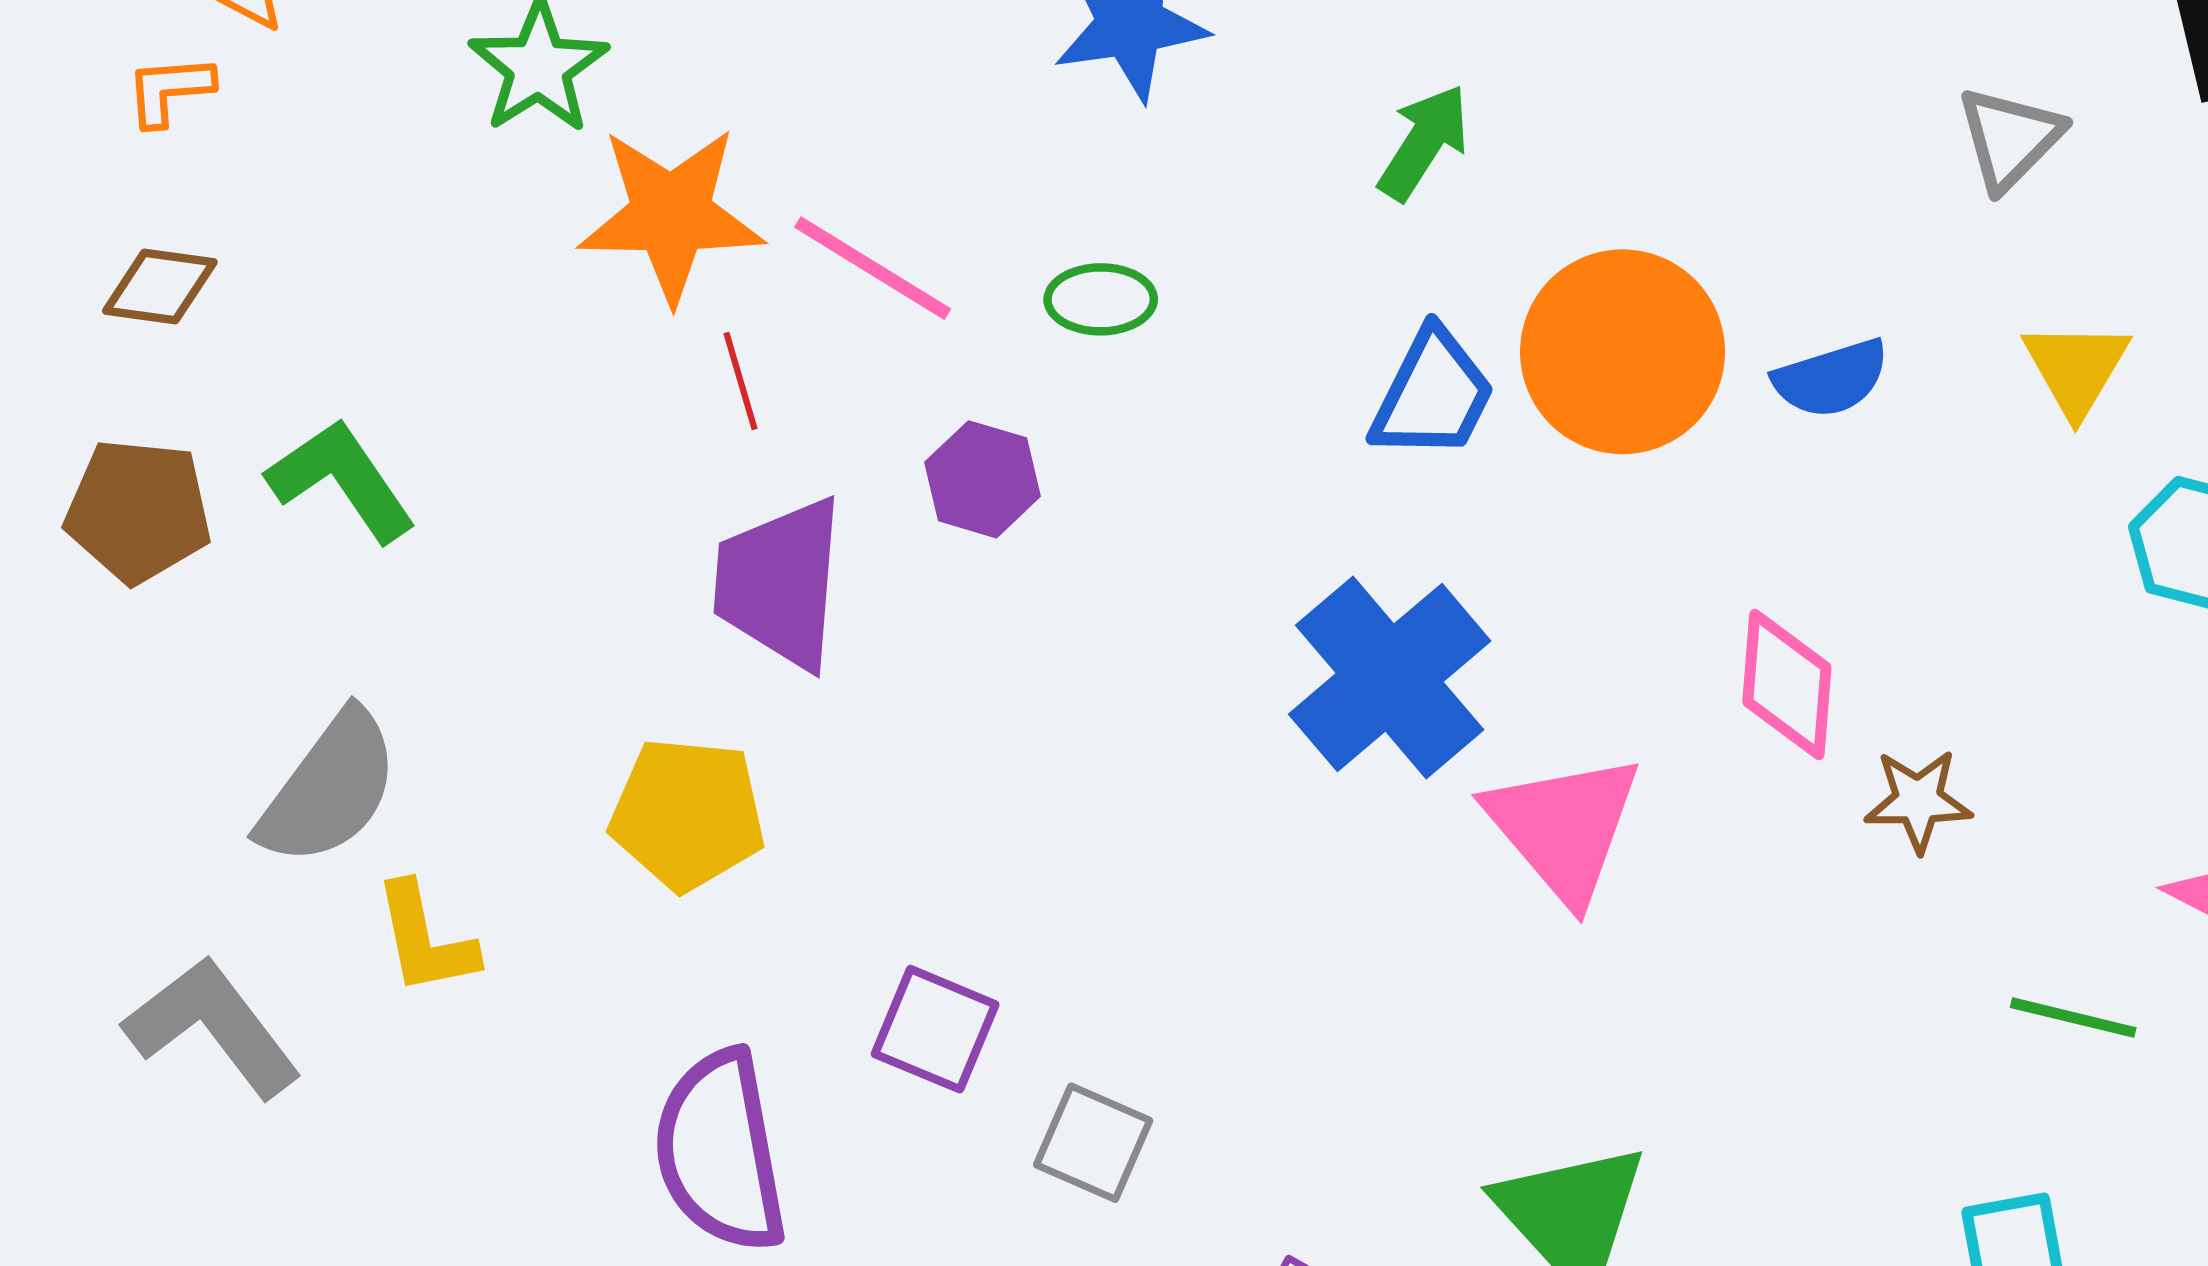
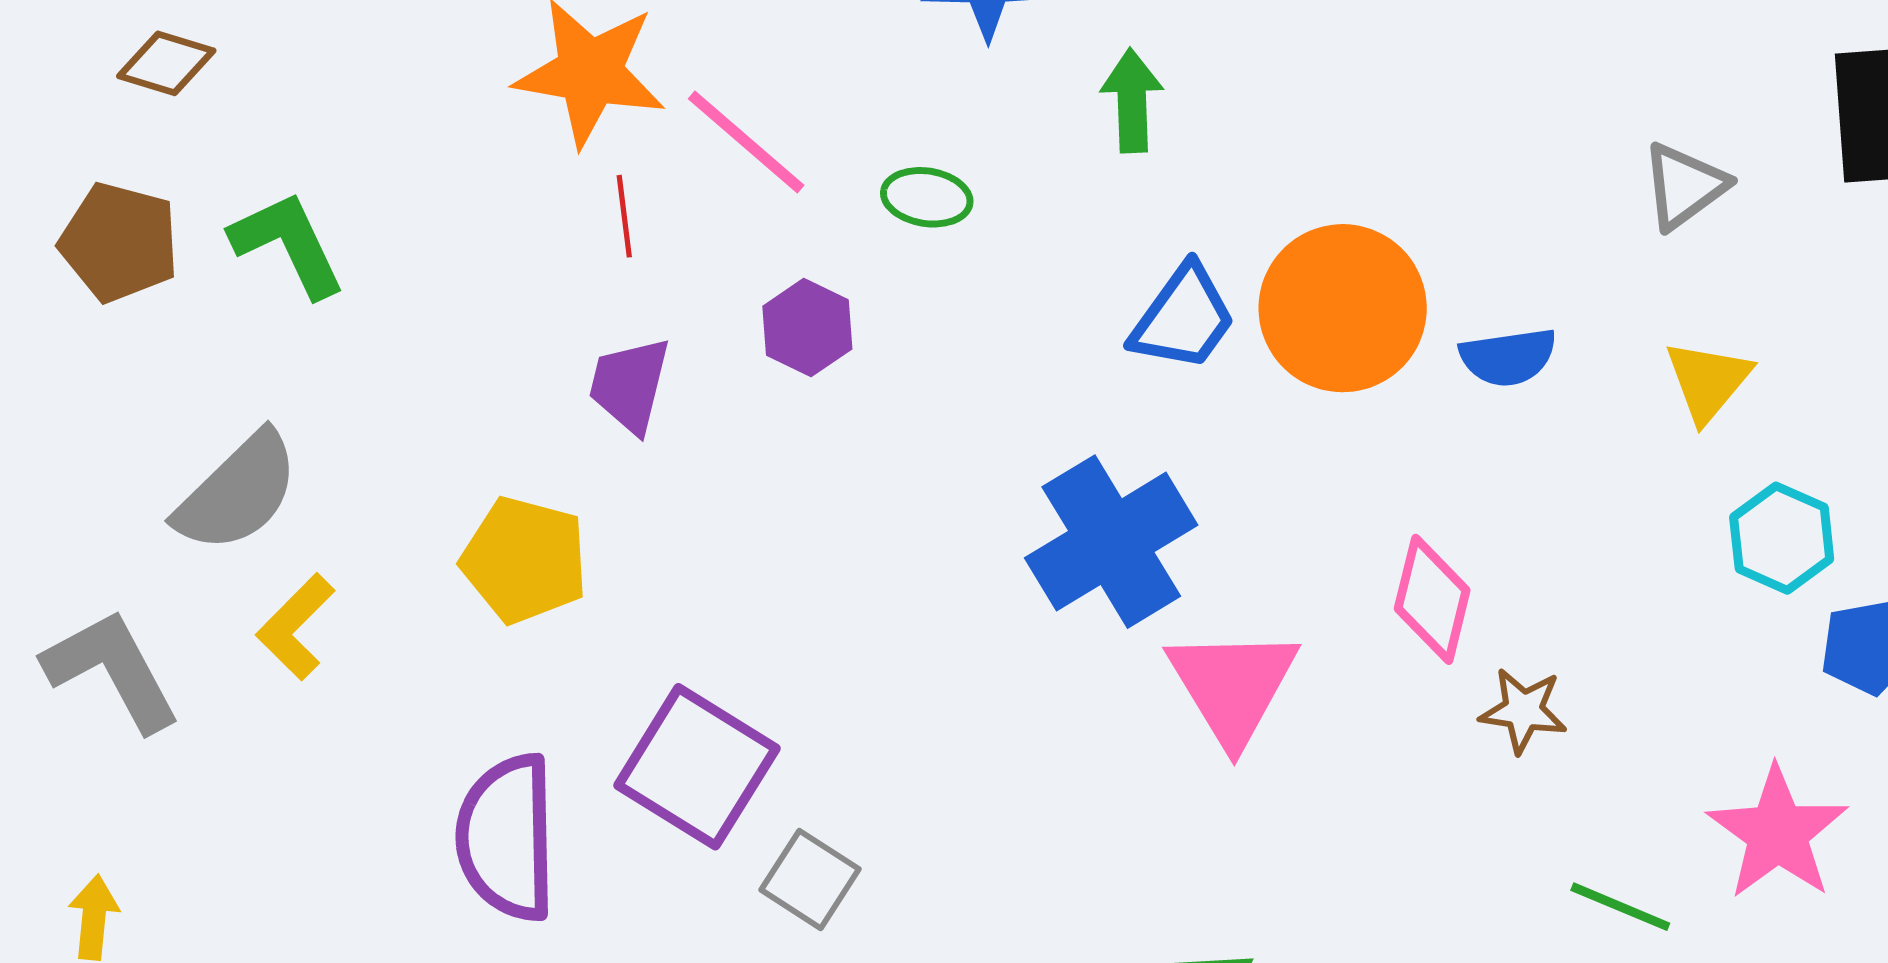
green arrow: (1424, 142) -> (1132, 101), moved, turned -44
purple trapezoid: (780, 583) -> (630, 385), size x0.7
yellow L-shape: (425, 939) -> (296, 627), turned 47
purple square: (935, 1029) -> (697, 767), size x1.5

